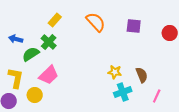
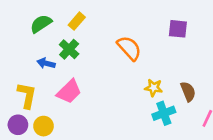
orange semicircle: (96, 22) -> (129, 48), moved
blue arrow: (16, 39) -> (46, 63), moved
green semicircle: (31, 54) -> (41, 24), moved
yellow circle: (35, 95) -> (44, 126), moved

